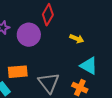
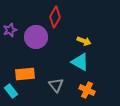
cyan triangle: (89, 66) -> (80, 62), moved
gray triangle: (49, 83) -> (56, 85), size x0.7

